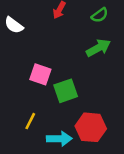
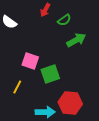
green semicircle: (100, 15) -> (64, 20), moved
yellow line: (30, 121) -> (17, 87), moved

